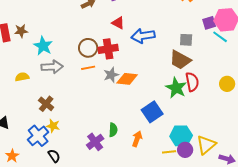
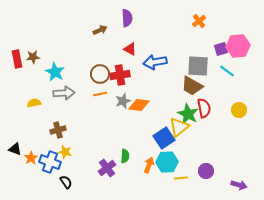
cyan line: (220, 37) -> (227, 71), moved
gray square: (186, 40) -> (198, 66), size x1.6
brown cross: (46, 104) -> (58, 130), turned 35
blue cross: (38, 136) -> (50, 162), turned -30
cyan hexagon: (181, 136) -> (167, 162), moved
yellow triangle: (206, 145) -> (179, 127), moved
purple circle: (185, 150) -> (206, 171), moved
orange star: (12, 156) -> (31, 158), moved

